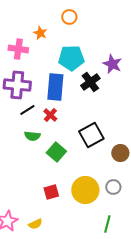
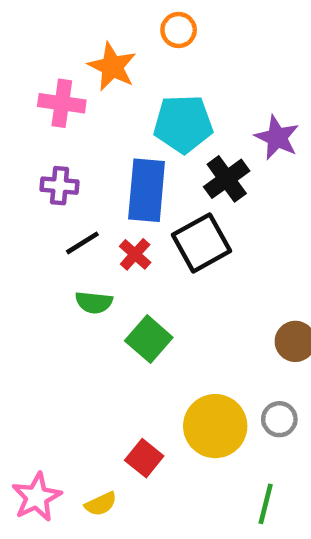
orange star: (40, 33) -> (112, 67), size x1.5
purple cross: (17, 85) -> (60, 186), size x0.6
black square: (91, 135) -> (201, 243), moved
red square: (51, 192) -> (144, 458), moved, turned -35

